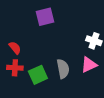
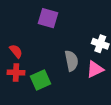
purple square: (45, 17) -> (48, 18), turned 30
gray semicircle: (63, 69) -> (71, 61), moved

